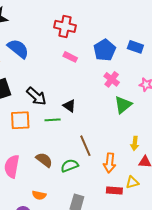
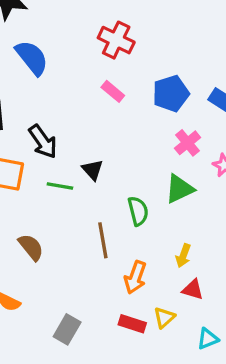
pink cross: (112, 79) -> (187, 143), moved
green semicircle: (70, 166) -> (138, 211), moved, turned 84
yellow triangle: (132, 182) -> (164, 318), turned -40

